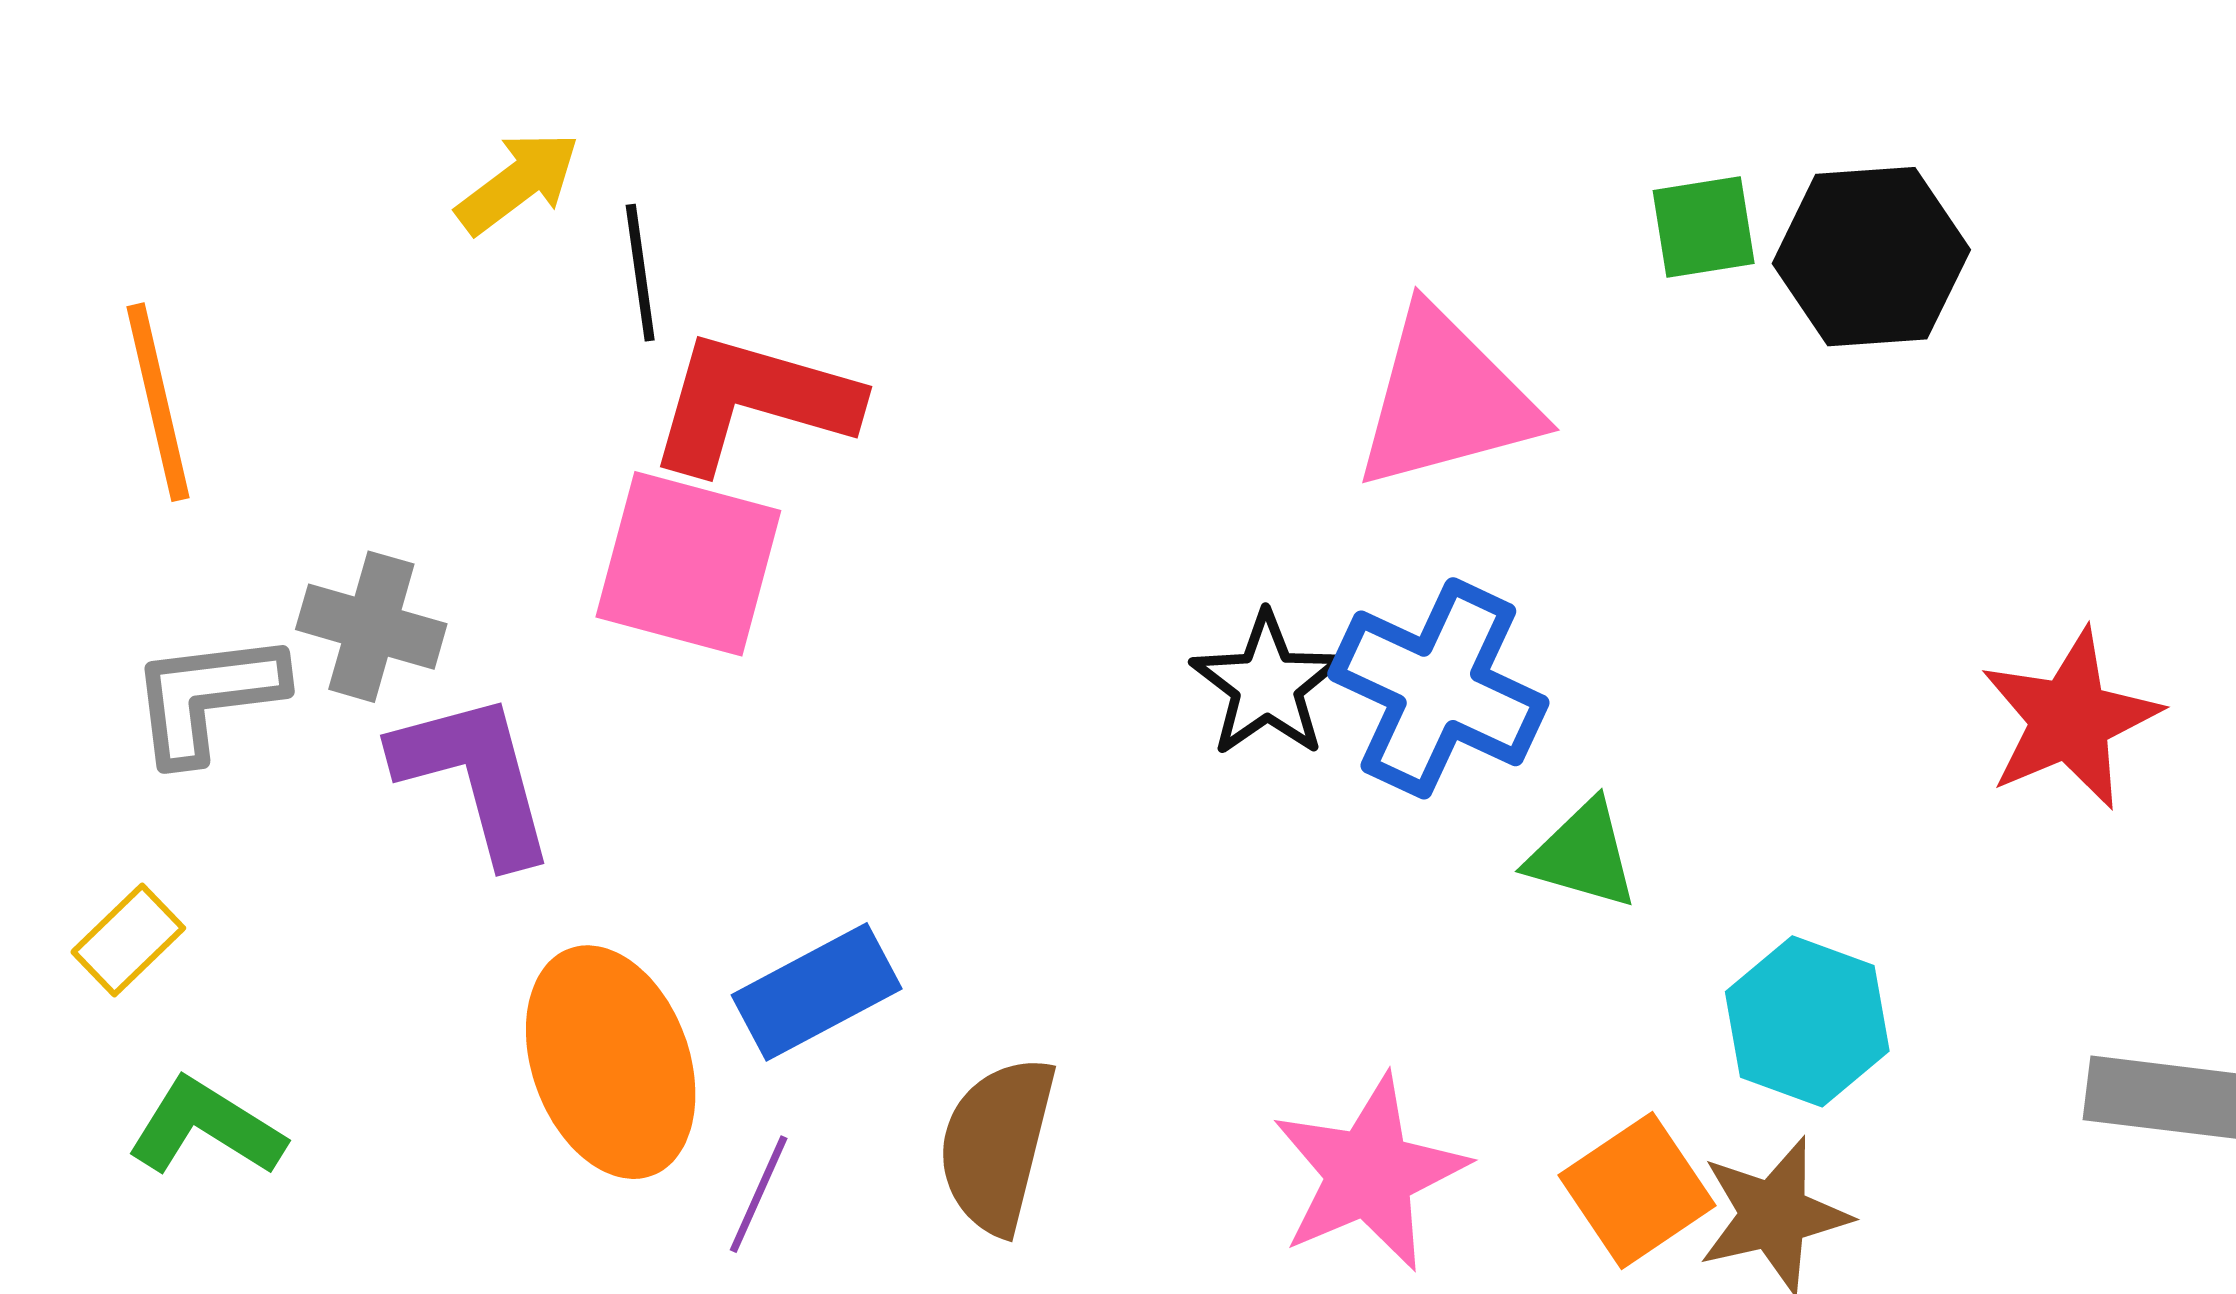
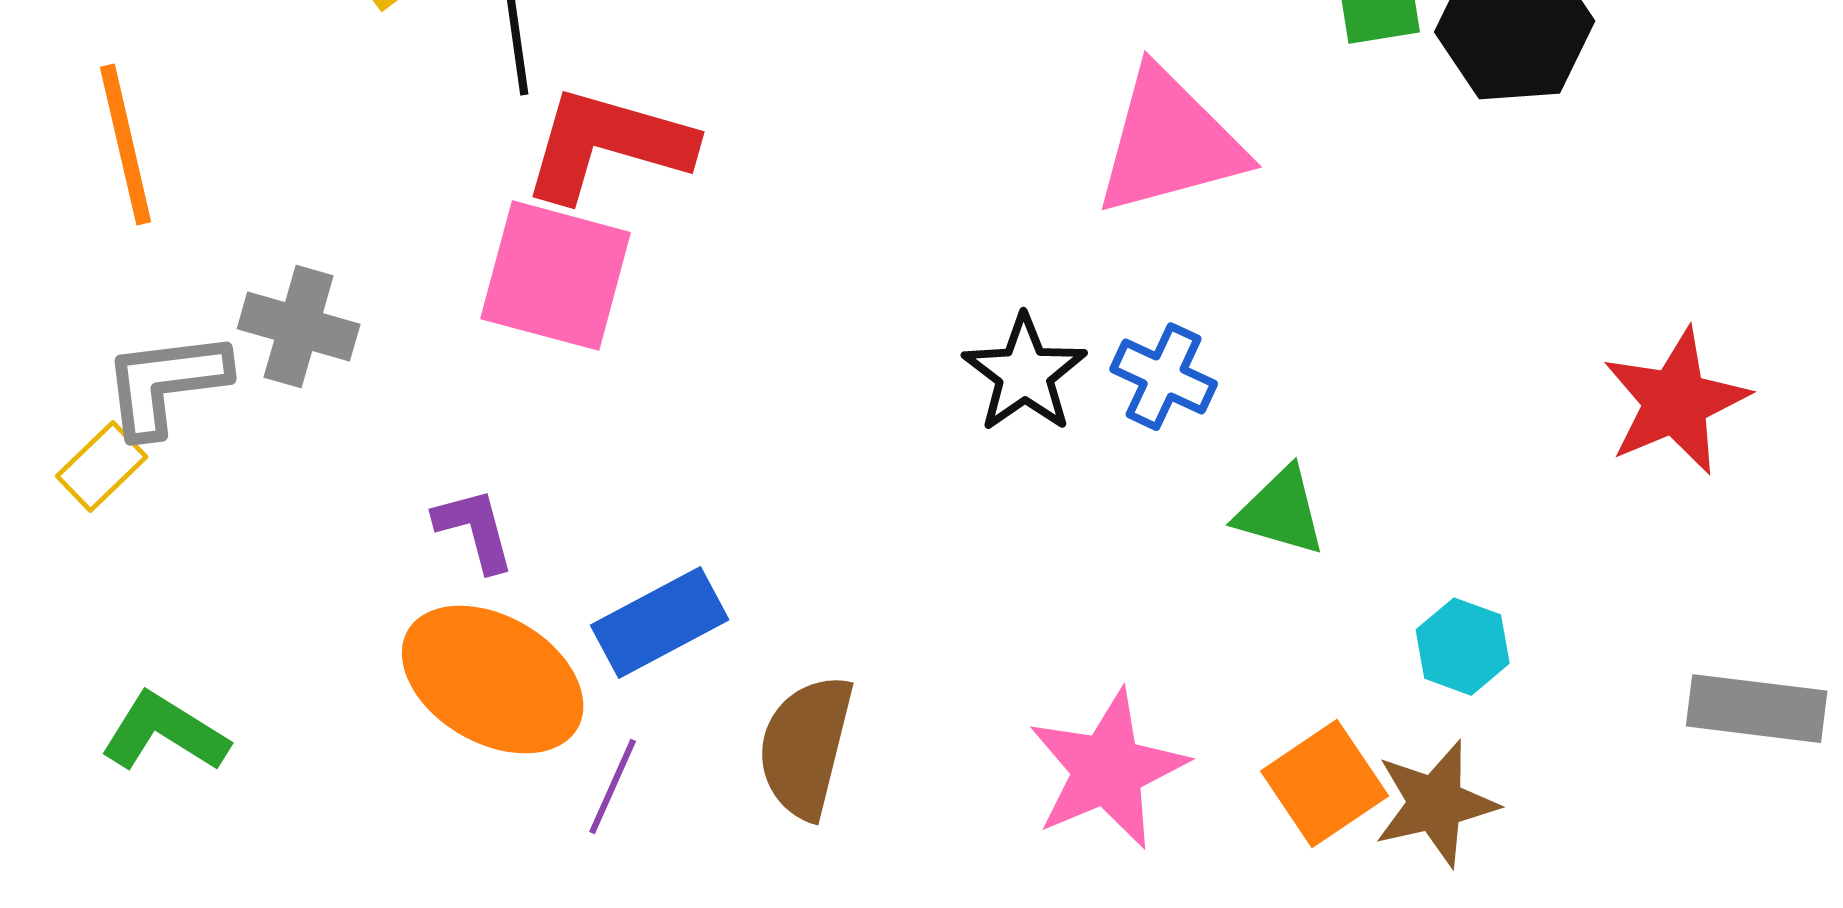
blue cross: (1438, 688) -> (1164, 377), size x0.6
purple L-shape: (475, 777) -> (475, 530), moved, size x0.6
yellow rectangle: (128, 940) -> (102, 467), moved
cyan hexagon: (1807, 1021) -> (1463, 647), size x0.7
orange ellipse: (611, 1062) -> (493, 680), turned -40

